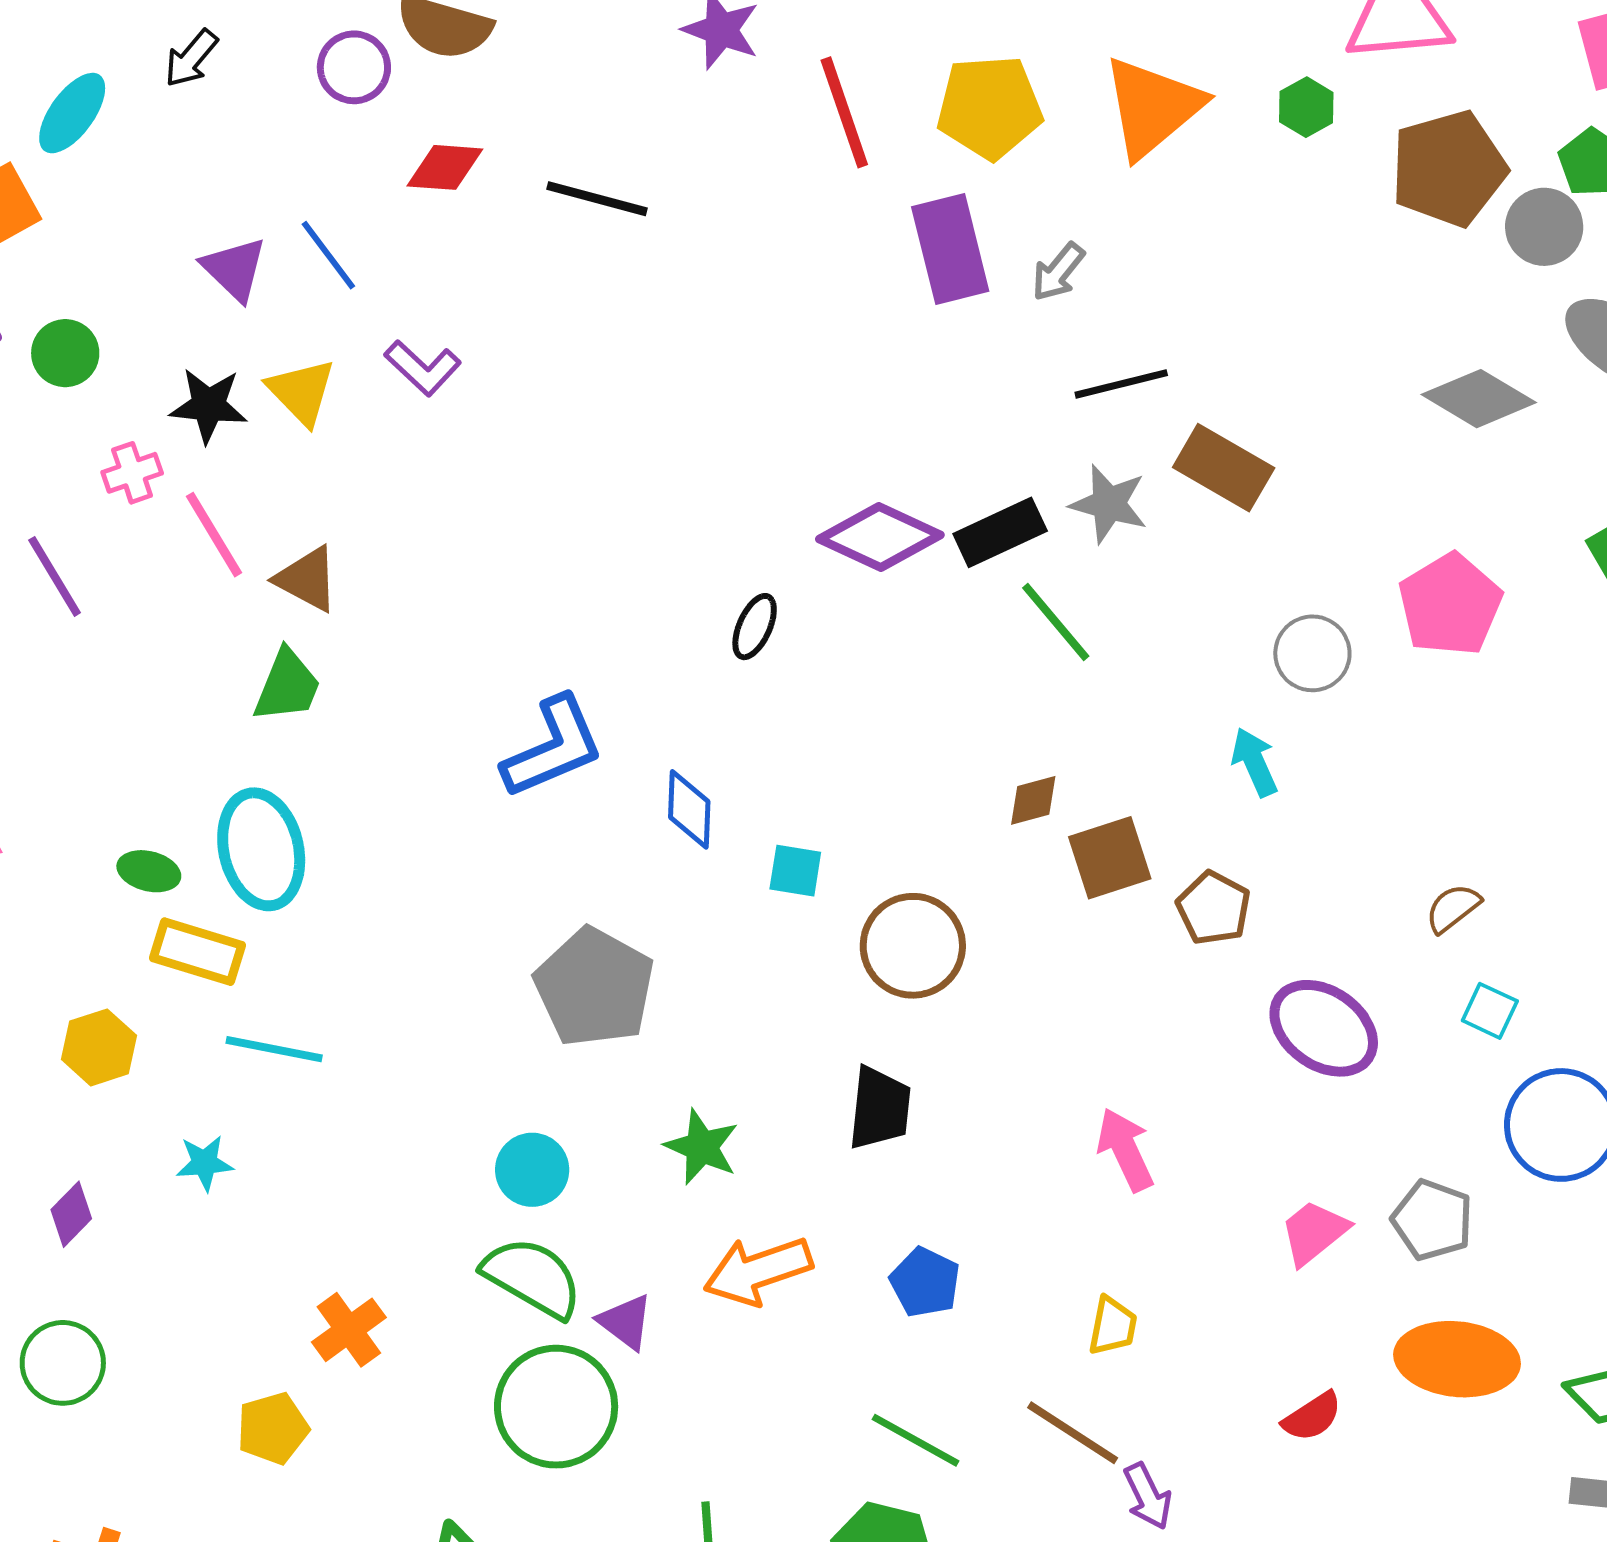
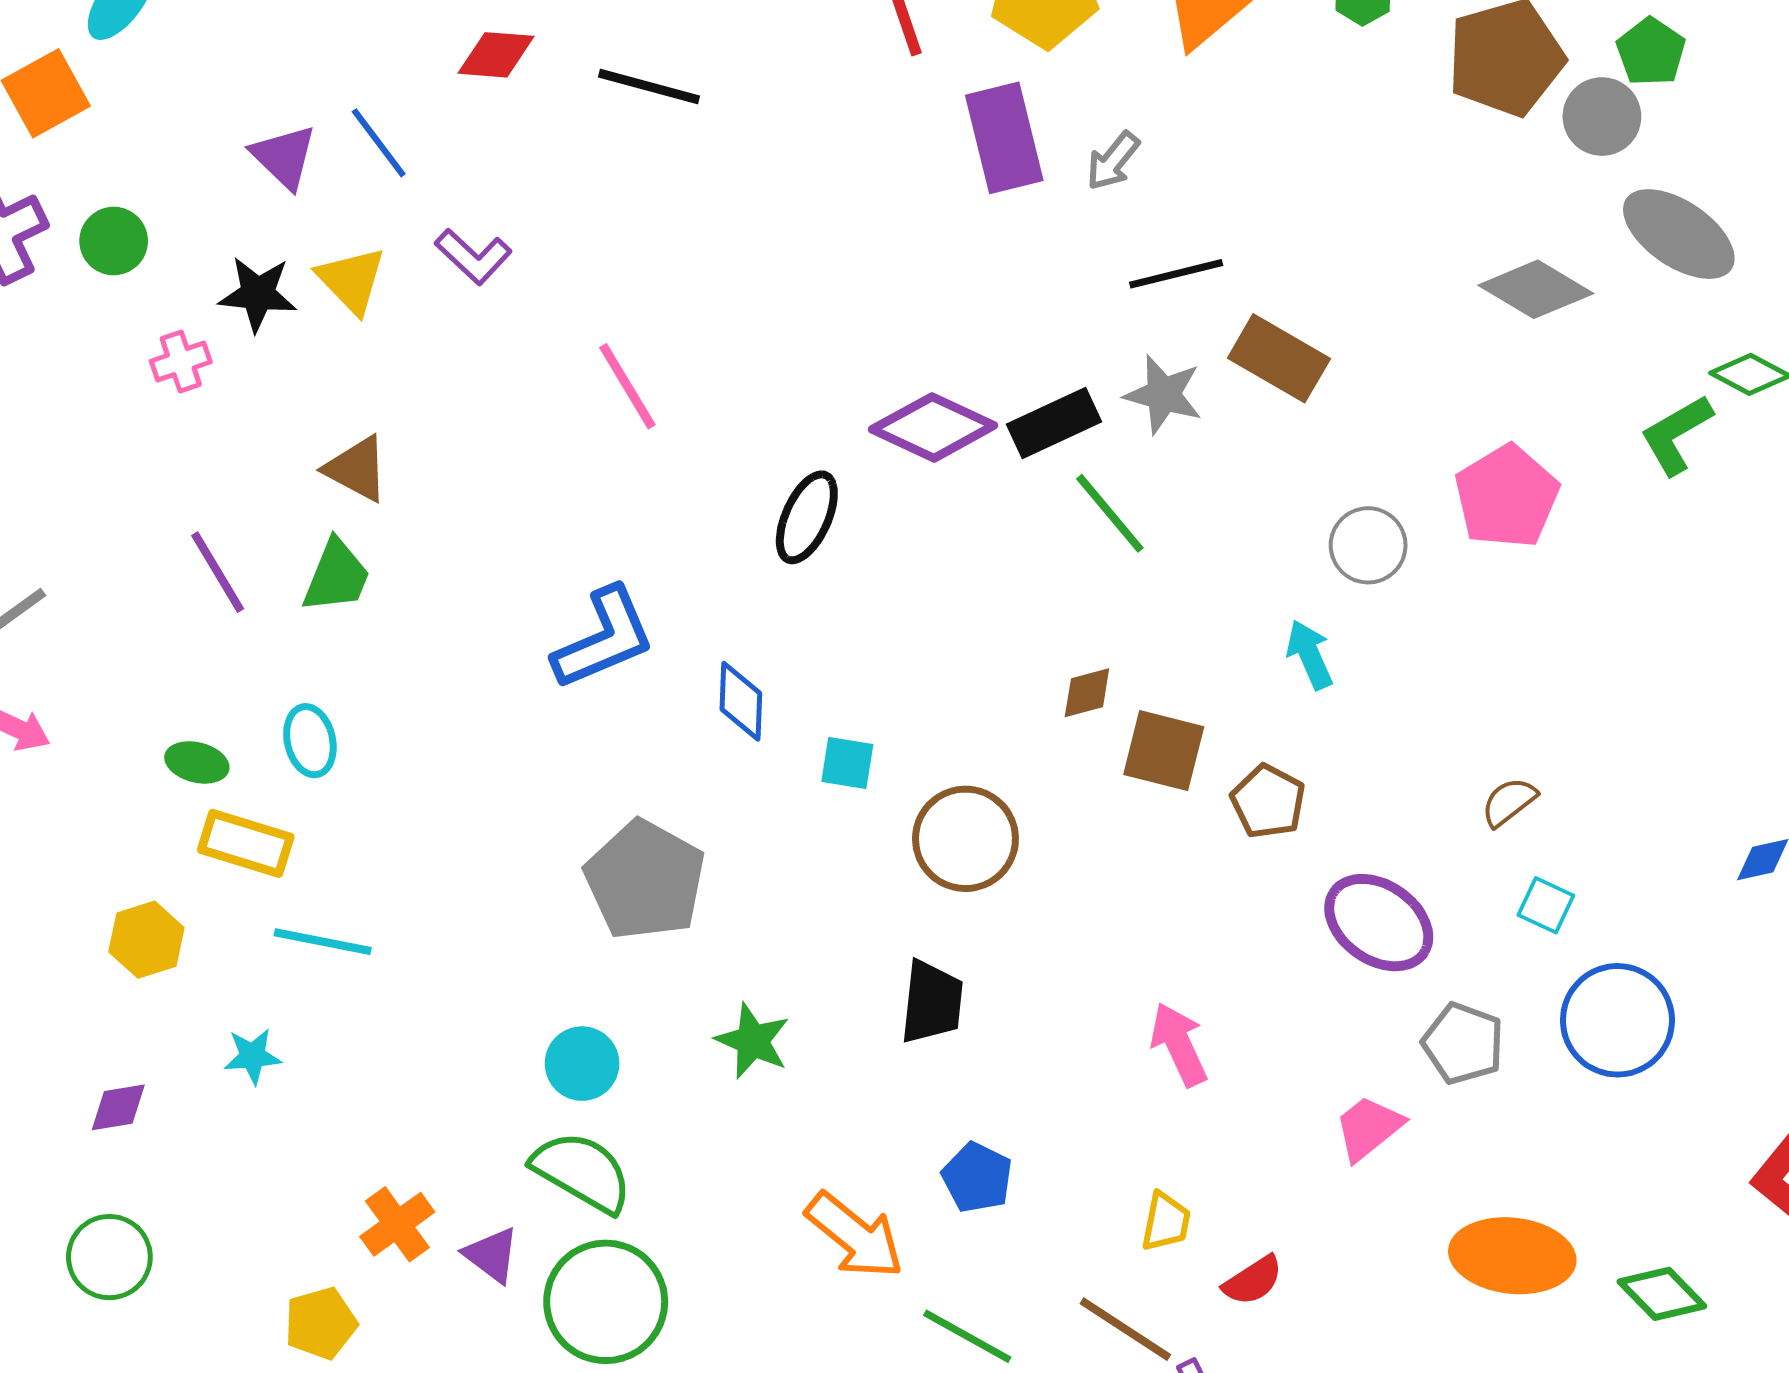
pink line: (214, 535) -> (627, 386), moved
purple line: (55, 576) -> (218, 572), moved
black ellipse: (755, 627) -> (807, 517), size x1.4
cyan ellipse: (261, 849) -> (310, 741), size x0.6
brown square: (1110, 858) -> (1164, 751), turned 32
purple diamond: (71, 1214) -> (118, 1107), turned 36
gray pentagon: (1432, 1220) -> (1463, 1043), moved
orange arrow: (758, 1271) -> (855, 1236), moved, turned -122
purple triangle: (626, 1322) -> (492, 1255), moved
red semicircle: (1312, 1417) -> (1253, 1280), moved

